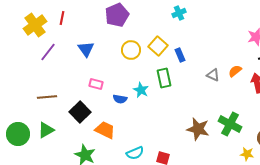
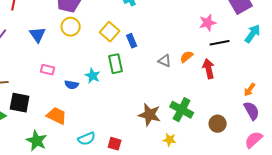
yellow circle: (131, 50) -> (71, 27), moved
black square: (80, 112) -> (20, 103), moved, turned -35
yellow star: (247, 154) -> (170, 140), moved

